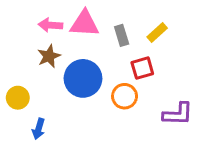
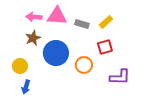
gray rectangle: (122, 35) -> (82, 24), turned -56
red square: (142, 68) -> (105, 47), moved
yellow circle: (18, 98) -> (20, 66), moved

